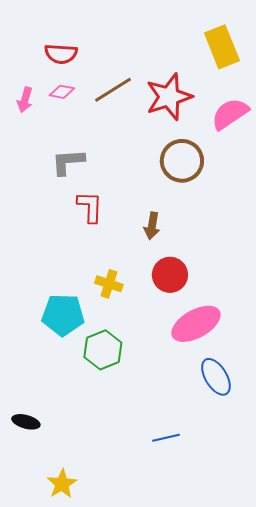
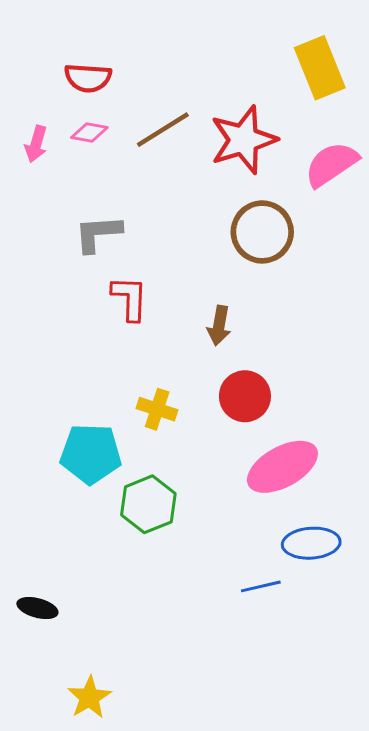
blue ellipse: (216, 377) -> (311, 543), turned -63
blue line: (166, 438) -> (261, 586), moved

